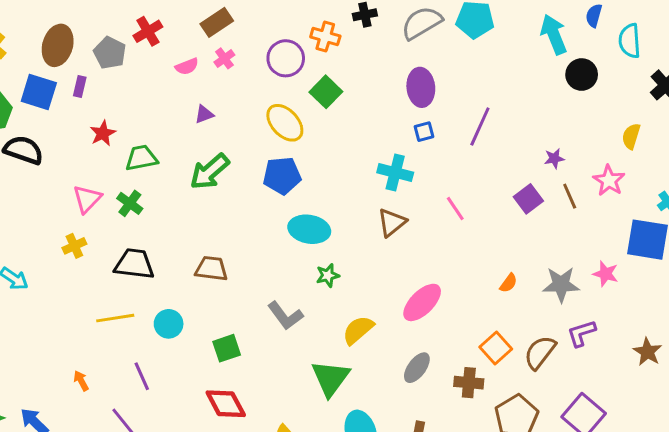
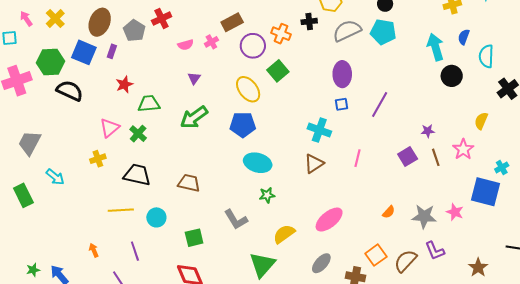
brown rectangle: (217, 22) -> (232, 22), moved
purple triangle: (204, 114) -> (194, 78), turned -40
pink line: (455, 209) -> (358, 158), turned 42
purple L-shape: (581, 333) -> (435, 251), turned -100

